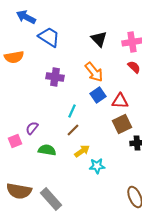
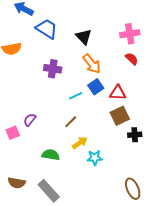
black triangle: (99, 39) -> (84, 37), moved
cyan line: (72, 111) -> (76, 96), moved, turned 40
green semicircle: (47, 150) -> (51, 155), moved
brown semicircle: (19, 191) -> (17, 183), size x0.7

